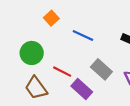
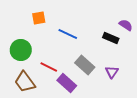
orange square: (51, 18) -> (39, 18), turned 32

